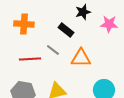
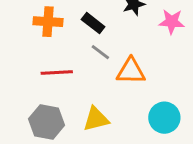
black rectangle: (66, 30) -> (93, 23), moved
gray line: (53, 50) -> (100, 52), moved

